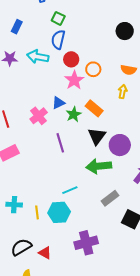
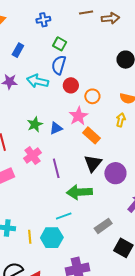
pink star: (74, 80) -> (78, 116), moved
green star: (74, 114) -> (35, 124), moved
pink cross: (39, 116) -> (32, 156), moved
green arrow: (99, 166) -> (79, 192), moved

